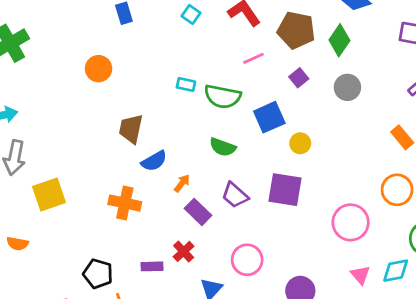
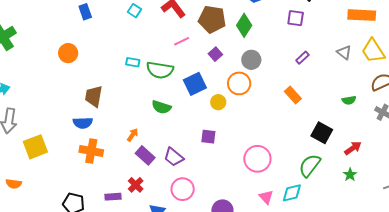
blue semicircle: (154, 161) -> (83, 123), moved, turned 30
purple square: (285, 190) -> (208, 137), size x0.6
orange circle: (397, 190) -> (239, 83), moved
purple trapezoid: (235, 195) -> (174, 157), moved

